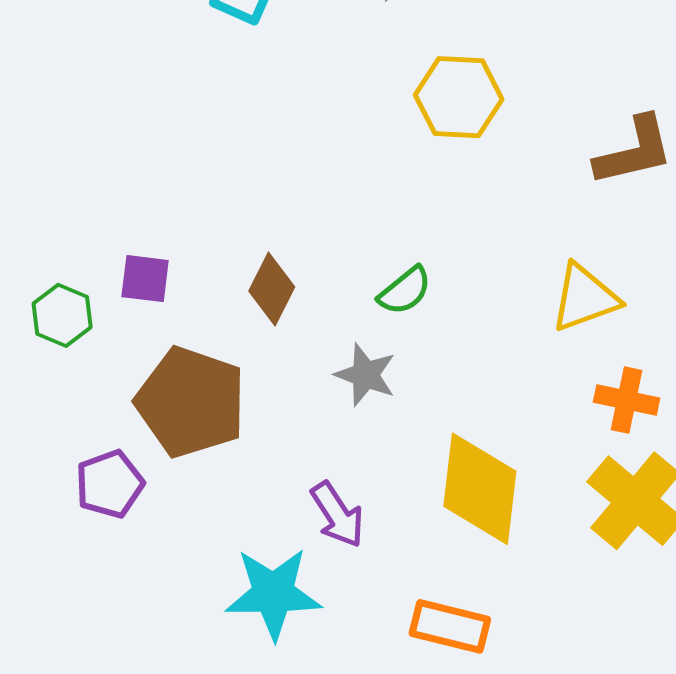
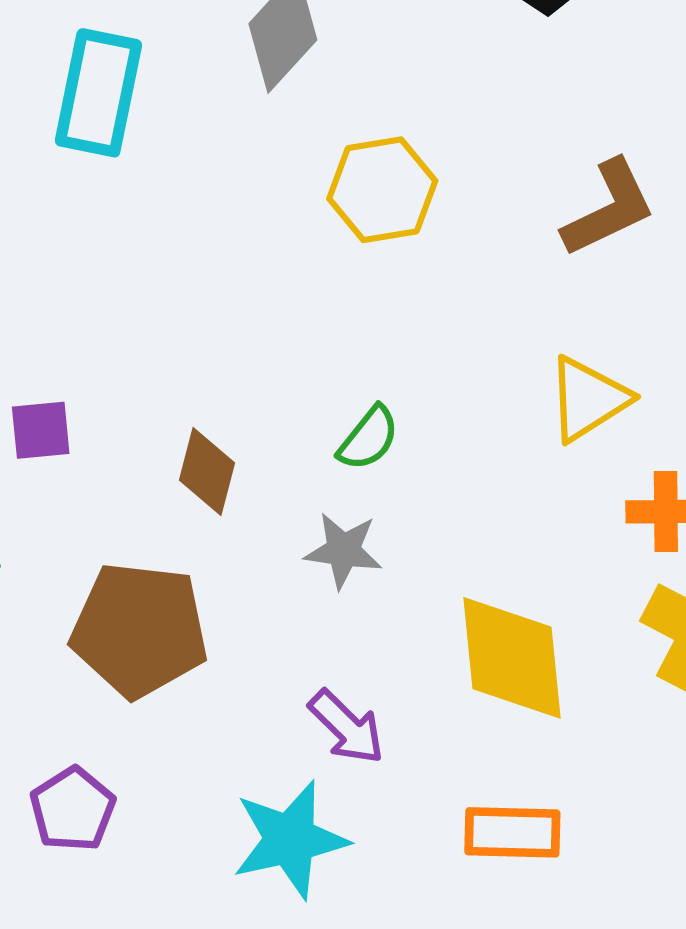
purple square: (145, 279) -> (41, 430), moved
purple pentagon: (110, 484) -> (73, 809), moved

